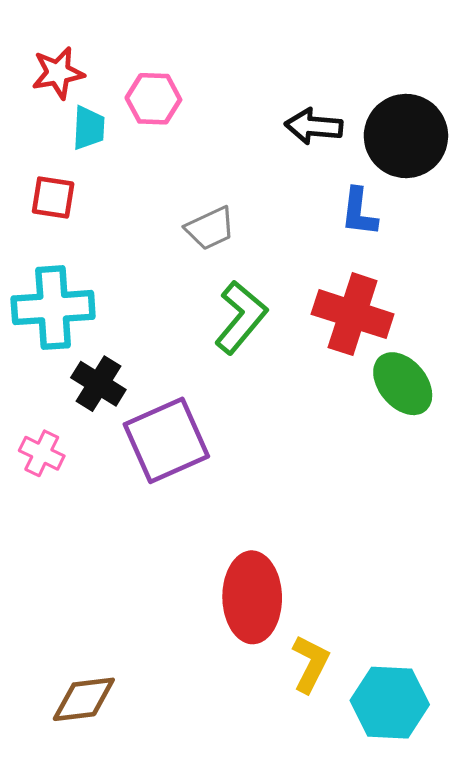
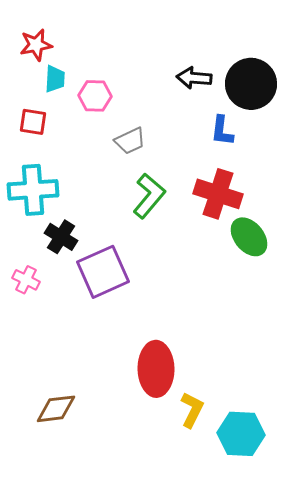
pink hexagon: (153, 99) -> (95, 96), moved
brown diamond: (84, 699) -> (56, 409), moved

